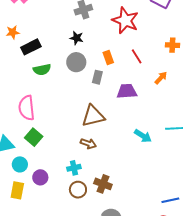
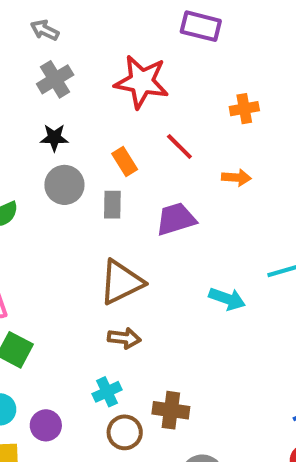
orange arrow: (161, 78) -> (236, 178), turned 64

